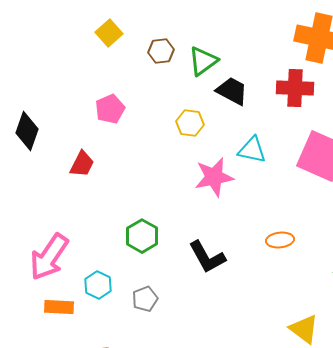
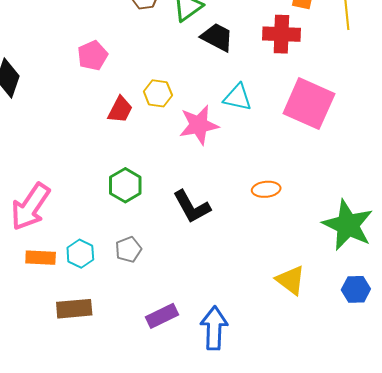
yellow hexagon: (190, 123) -> (158, 93), moved
red trapezoid: (82, 164) -> (120, 110), moved
cyan hexagon: (98, 285) -> (80, 254), moved

